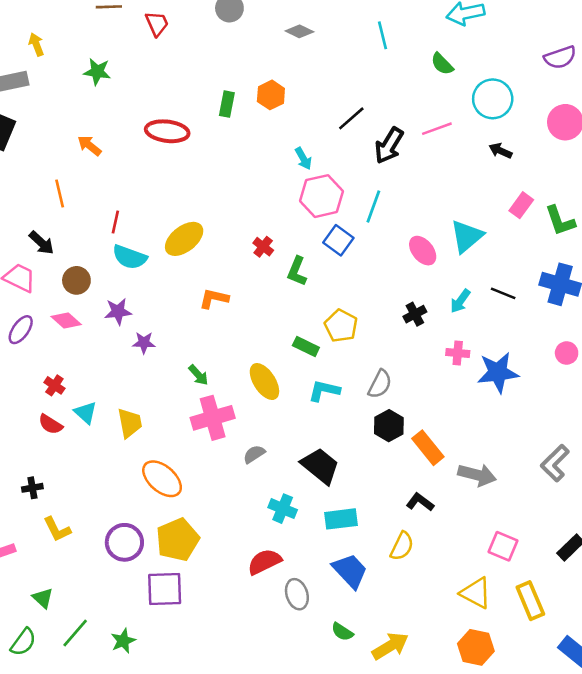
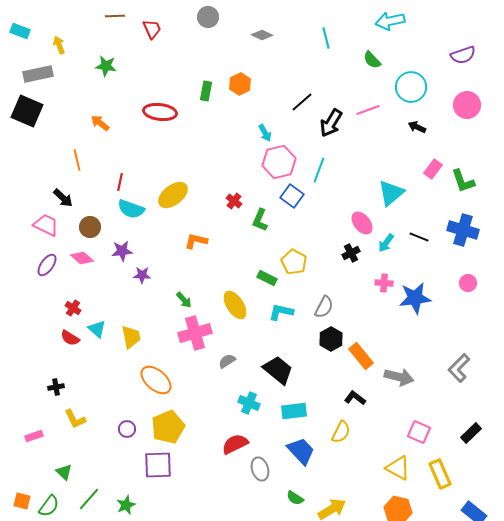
pink ellipse: (423, 251) -> (362, 223), moved
purple circle: (124, 542) -> (127, 429), size x0.6

